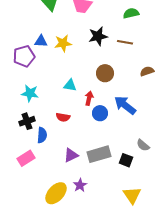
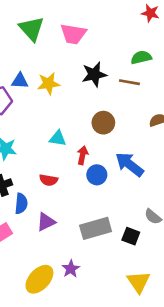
green semicircle: (131, 13) -> (141, 57), moved
purple triangle: (71, 155) -> (46, 222), moved

